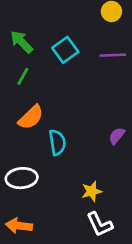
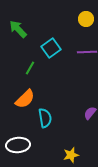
green arrow: (22, 42) -> (18, 29), moved
green line: (23, 76) -> (30, 68), moved

